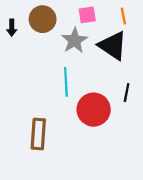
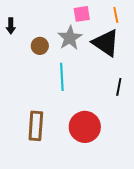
brown circle: (43, 19) -> (40, 46), moved, size x0.7
red circle: (94, 110) -> (85, 127), moved

